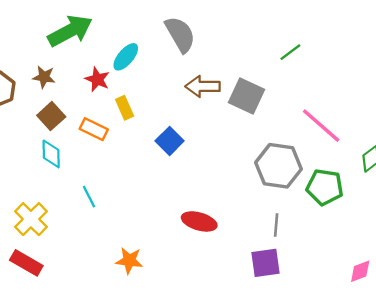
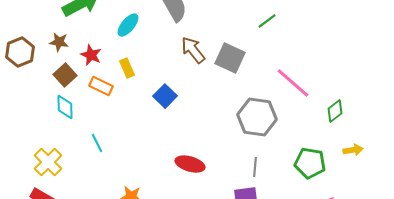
red star: (97, 79) -> (91, 55), moved
brown arrow: (203, 86) -> (193, 50), turned 52
green pentagon: (325, 187) -> (310, 163), moved

